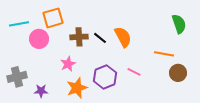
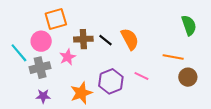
cyan line: (19, 24) -> (19, 53), moved, turned 60
pink star: (68, 64) -> (67, 57), moved
gray cross: (17, 77) -> (40, 68), moved

